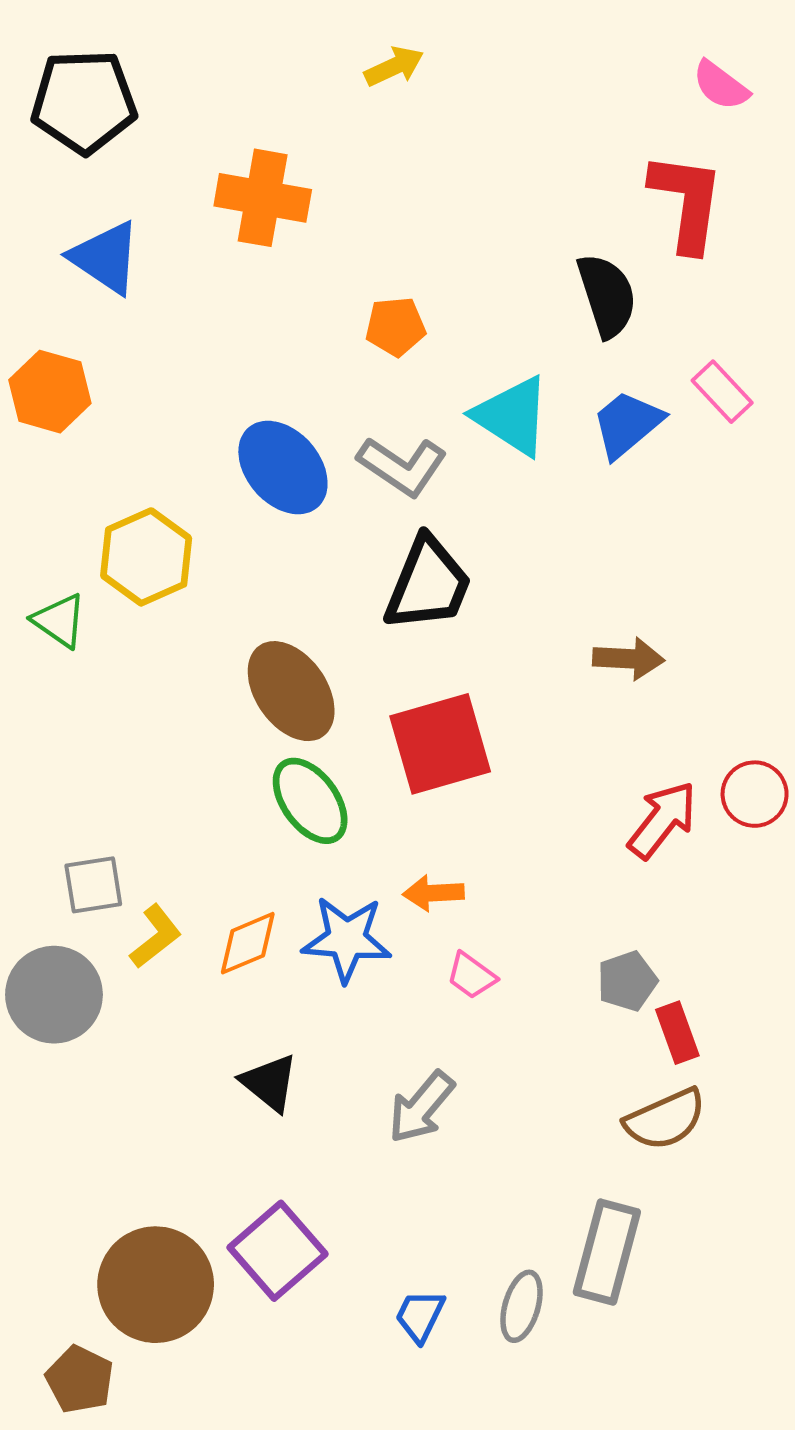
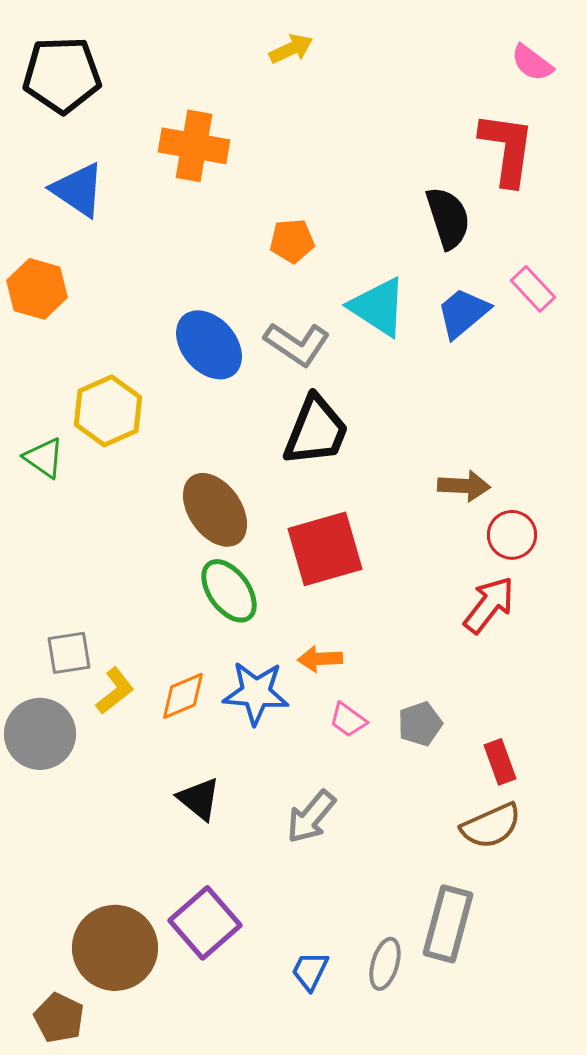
red circle: (755, 794) -> (512, 535), moved
gray pentagon: (627, 981) -> (420, 724), moved

